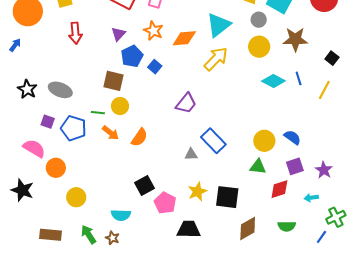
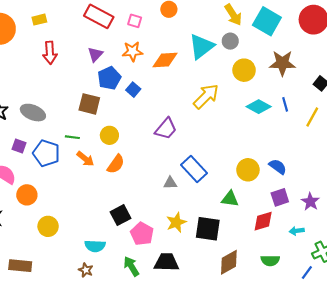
gray circle: (259, 20) -> (230, 41), moved
orange star: (153, 31) -> (132, 51), turned -30
yellow arrow: (216, 59) -> (206, 96), moved
yellow circle: (120, 106) -> (109, 135), moved
green triangle: (258, 167) -> (230, 199), moved
green arrow: (89, 234) -> (131, 266), moved

